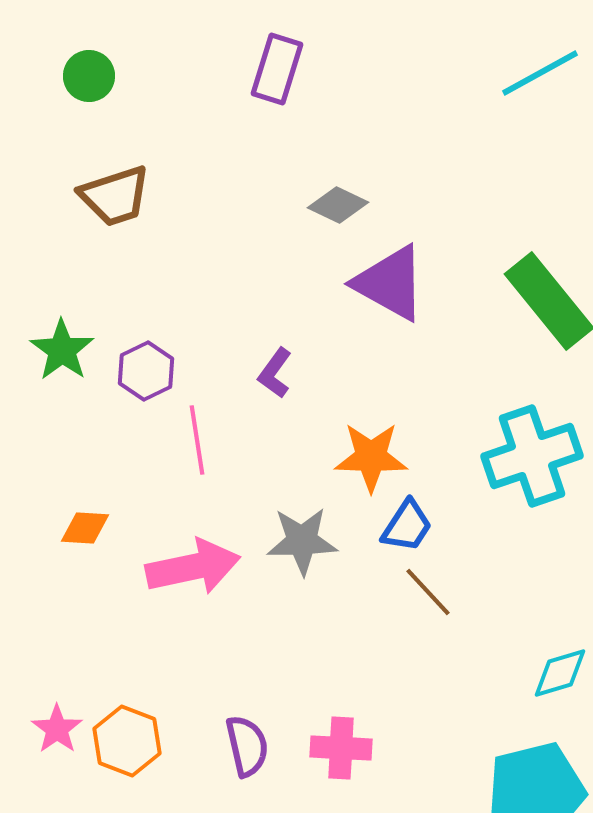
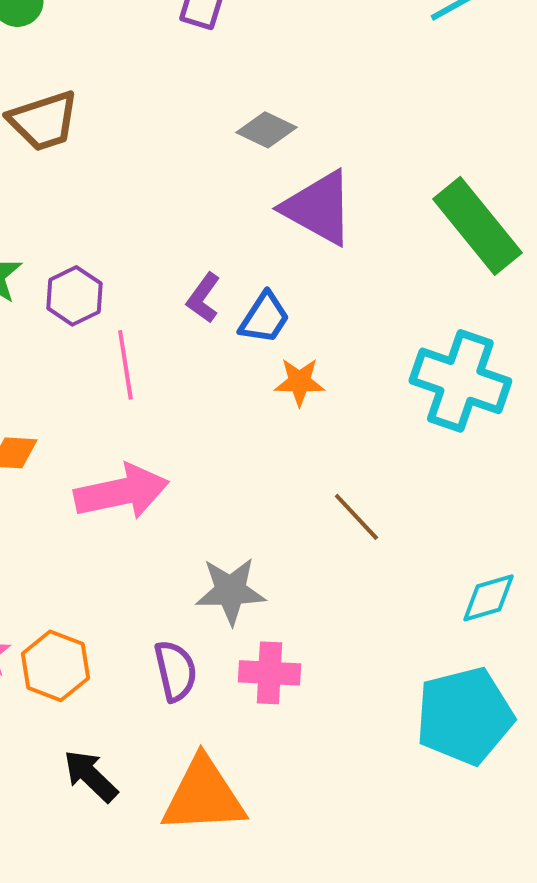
cyan cross: (532, 456) -> (460, 381), turned 38
orange star: (371, 457) -> (299, 382), size x0.7
blue trapezoid: (407, 526) -> (264, 318), moved
gray star: (302, 541) -> (230, 591), moved

